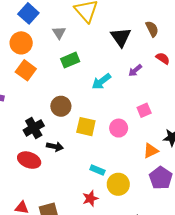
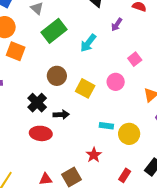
green rectangle: (70, 60) -> (54, 31), size x1.4
yellow square: (86, 127) -> (85, 88), turned 30
red star: (90, 198) -> (94, 155), moved

